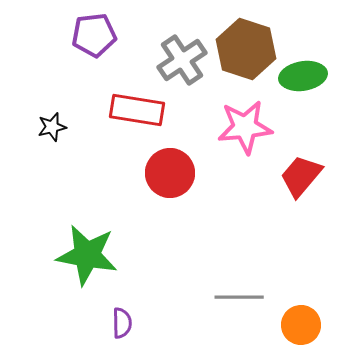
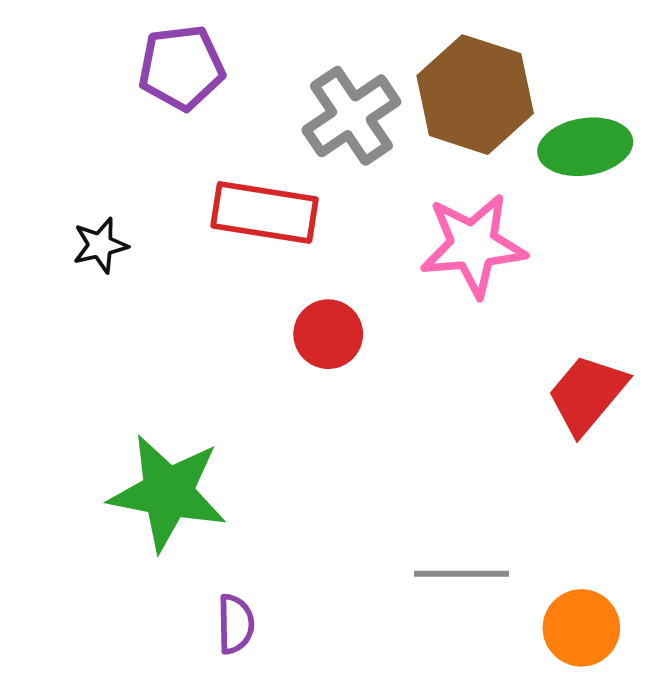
red circle: (170, 173) -> (328, 334), size x0.7
red trapezoid: (301, 176) -> (587, 394), moved

